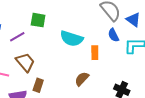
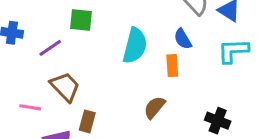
blue semicircle: (113, 35) -> (183, 39), moved
cyan semicircle: (72, 38) -> (135, 46), turned -90

